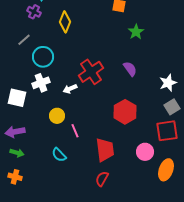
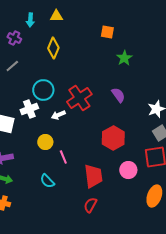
purple cross: (34, 12) -> (14, 38), moved
cyan circle: (43, 57) -> (43, 90), moved
pink circle: (145, 152) -> (128, 170), moved

